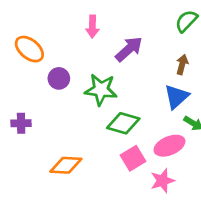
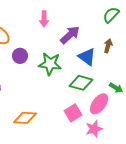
blue triangle: (176, 97) -> (87, 57), moved, turned -42
green diamond: (123, 123) -> (81, 83), moved
pink ellipse: (169, 146) -> (99, 104), turned -30

